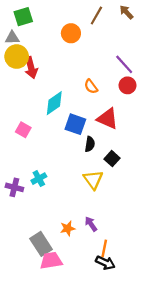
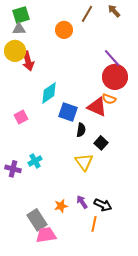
gray triangle: (12, 38) -> (19, 29), moved
red circle: (128, 85) -> (115, 77), size x1.6
orange semicircle: (91, 86) -> (109, 99), moved, turned -32
pink square: (23, 130) -> (21, 117), turned 32
black arrow: (105, 263) -> (103, 205), moved

